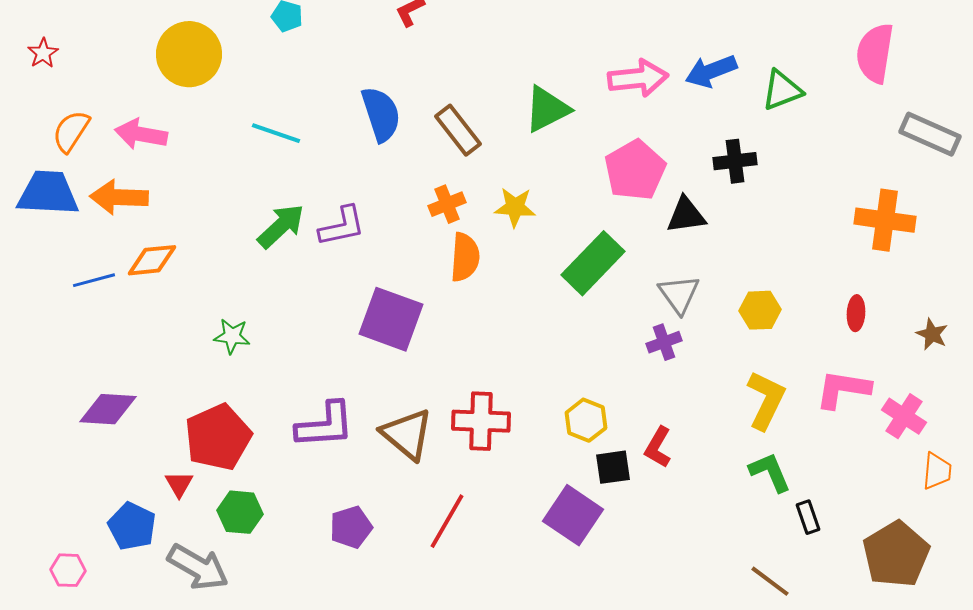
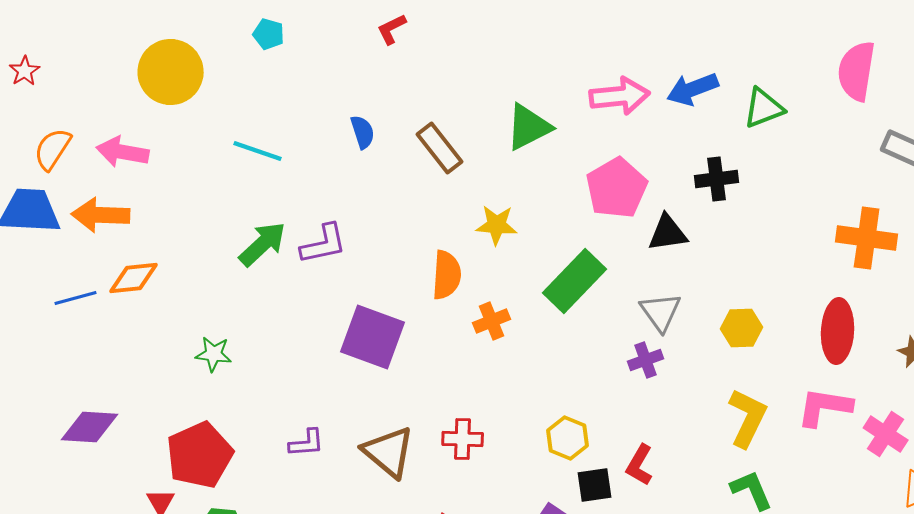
blue semicircle: (381, 114) -> (363, 132), size x0.6
orange cross: (447, 204) -> (492, 321), moved
red ellipse: (856, 313) -> (838, 331), size x1.8
red cross: (481, 421) -> (463, 439), size x0.7
purple L-shape: (325, 425) -> (307, 443), size x0.6

